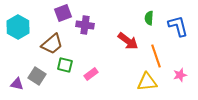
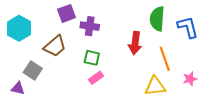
green semicircle: (149, 18) -> (157, 19), size x1.6
red arrow: (128, 41) -> (135, 43), turned 60
green square: (65, 65) -> (92, 58), moved
gray square: (37, 76) -> (33, 70), moved

